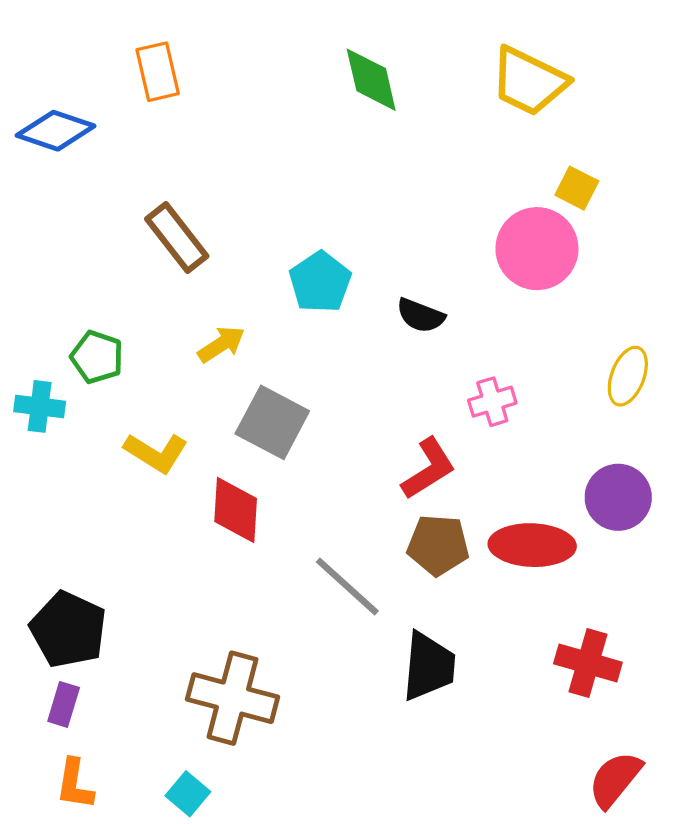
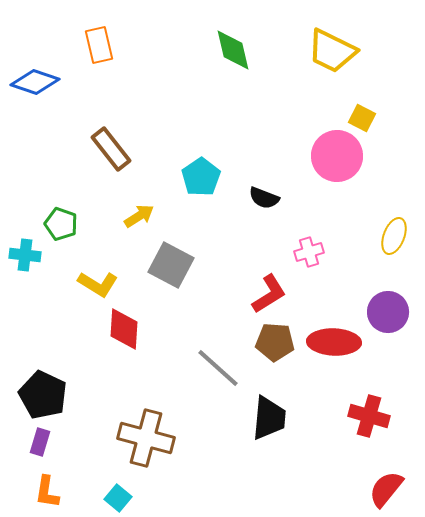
red diamond: (236, 510) -> (124, 329), moved

